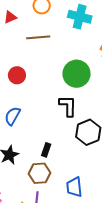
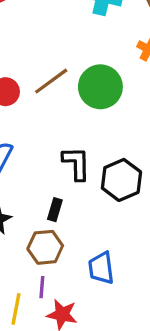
brown line: (38, 37) -> (51, 81), moved, turned -30
black L-shape: (68, 106) -> (76, 163), moved

